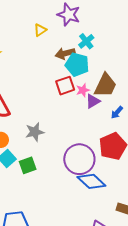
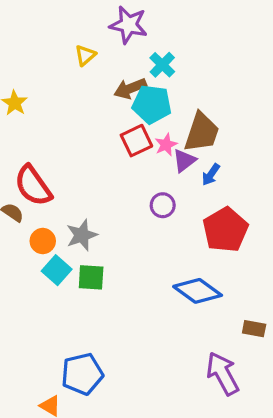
blue arrow: (117, 112) -> (211, 175), moved
gray star: (35, 132) -> (82, 235), moved
purple circle: (79, 159) -> (163, 205), moved, size x0.5
green square: (28, 165) -> (91, 277), turned 30

